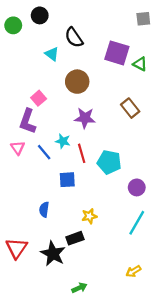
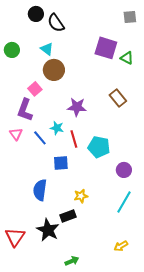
green circle: (13, 25) -> (12, 50), moved
black semicircle: (74, 37) -> (56, 23), moved
brown circle: (77, 82) -> (54, 70), moved
blue semicircle: (44, 210) -> (40, 190), size x1.5
red triangle: (17, 248) -> (15, 237), moved

